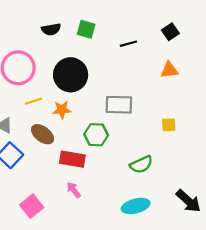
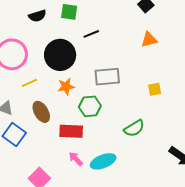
black line: (128, 44) -> (91, 34), moved
orange star: (62, 110) -> (66, 86), moved
brown ellipse: (43, 134) -> (41, 112), turned 30
cyan ellipse: (136, 206) -> (103, 161), moved

